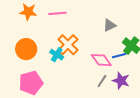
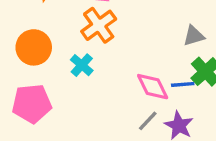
gray triangle: (110, 25) -> (194, 36), moved
orange cross: (68, 45) -> (99, 25), moved

